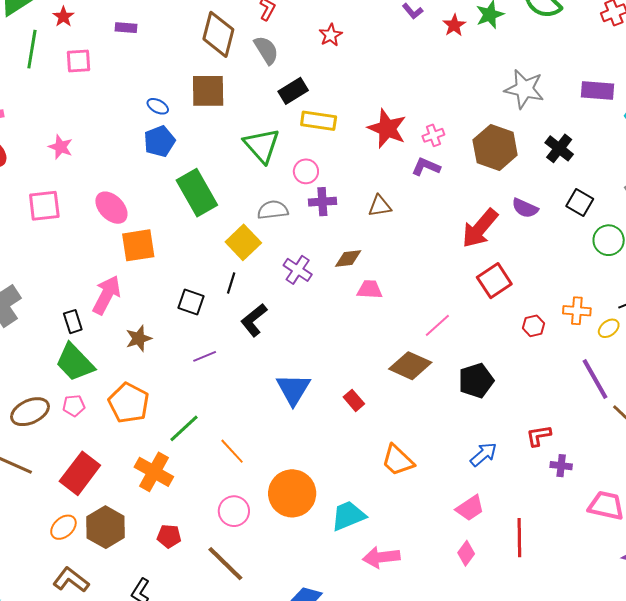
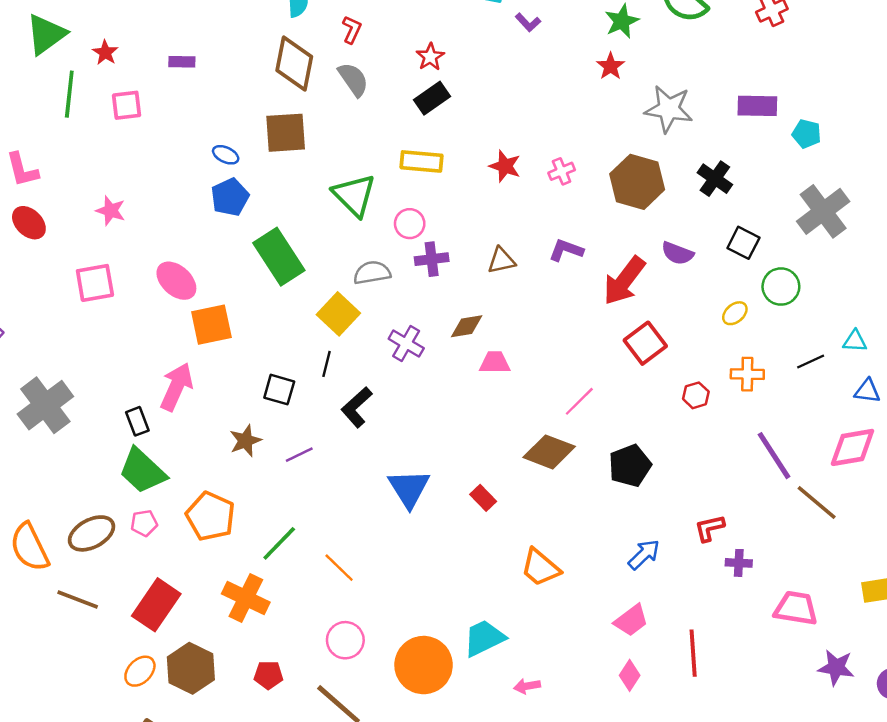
red star: (454, 25) -> (611, 66), moved
black rectangle: (293, 91) -> (432, 98), moved
red star: (387, 129) -> (505, 166), size x0.7
purple L-shape: (426, 167) -> (566, 250), moved
yellow ellipse: (609, 328) -> (735, 313), moved
brown star: (139, 338) -> (245, 441), moved
orange circle: (292, 493) -> (424, 665), moved
pink arrow: (381, 557) -> (527, 686), size x0.6

